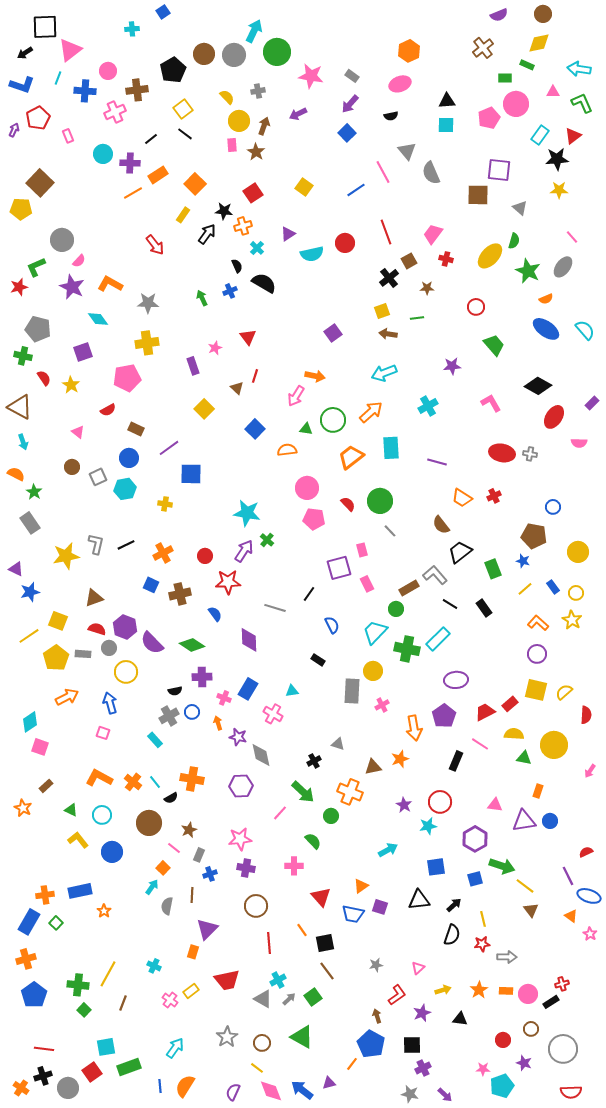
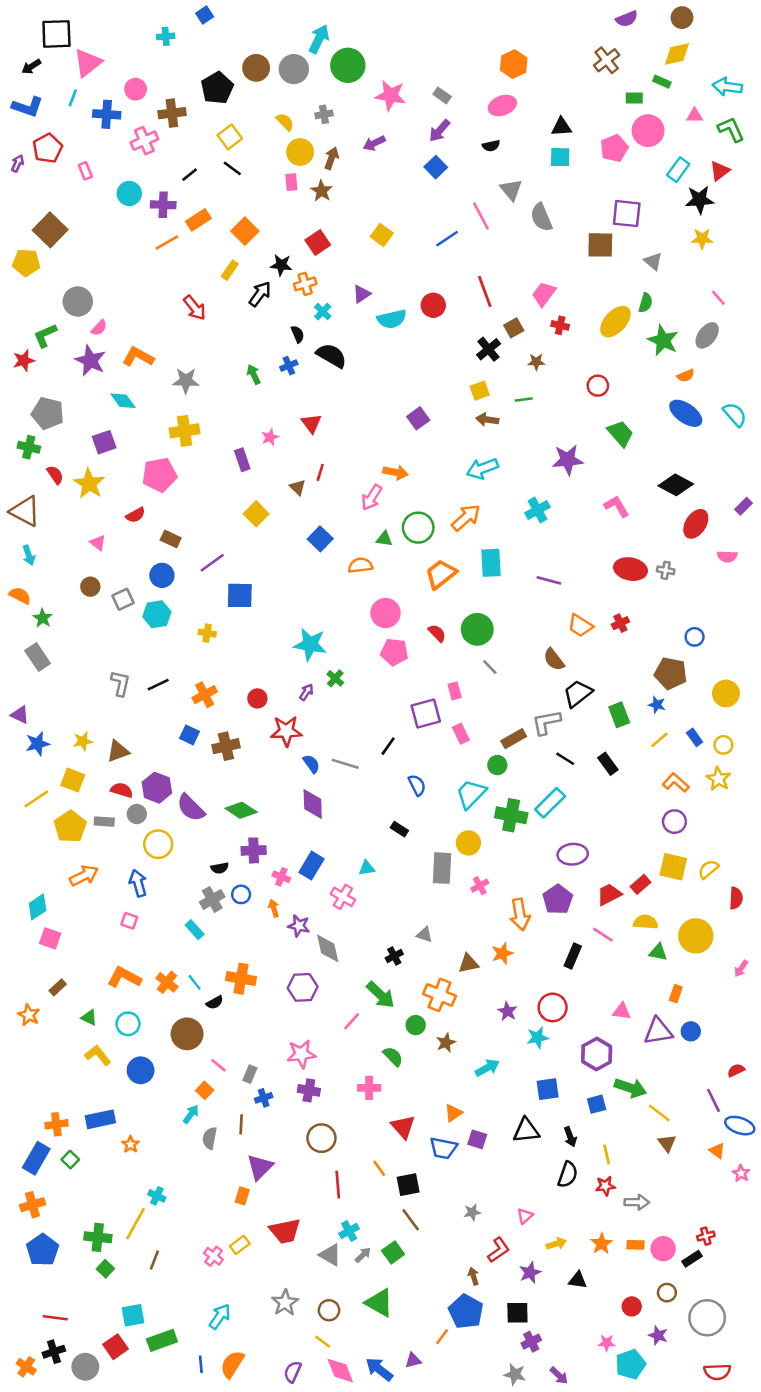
purple star: (452, 366) -> (568, 460), size x1.4
yellow star: (71, 385) -> (89, 484), size x1.4
purple arrow: (244, 551) -> (306, 692), size x0.6
yellow star: (66, 556) -> (83, 741), moved, size x0.6
gray L-shape: (435, 575) -> (546, 722), turned -60
blue semicircle: (215, 614) -> (311, 764), moved
brown star: (189, 830) -> (446, 1043), moved
black arrow: (454, 905) -> (570, 1137), turned 112
cyan cross: (154, 966) -> (157, 1196), moved

